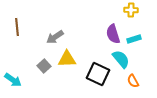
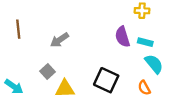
cyan rectangle: (134, 39) -> (145, 42), turned 32
yellow triangle: (67, 59) -> (65, 89), moved
cyan semicircle: (121, 59) -> (154, 64), moved

